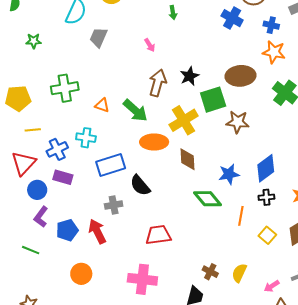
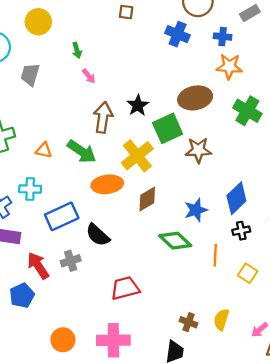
green arrow: (173, 13) -> (77, 50), moved
brown diamond: (187, 159) -> (147, 199), turned 70
red arrow: (97, 231) -> (38, 266), moved
orange circle: (81, 274) -> (63, 340), moved

